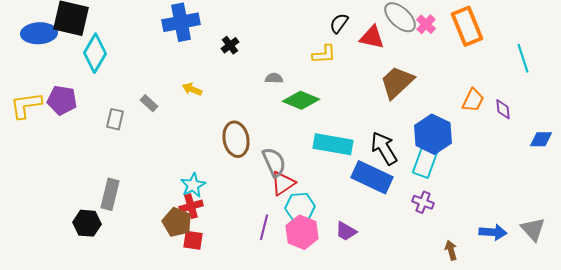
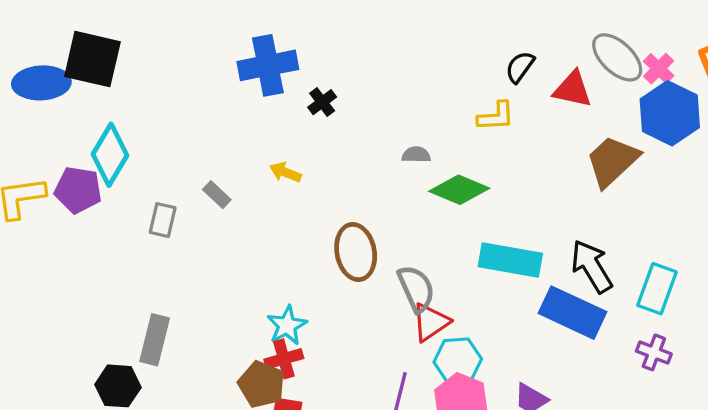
black cross: (230, 45) -> (322, 102), moved
cyan diamond: (95, 53) -> (110, 155), moved
blue hexagon: (433, 134) -> (670, 113), moved

